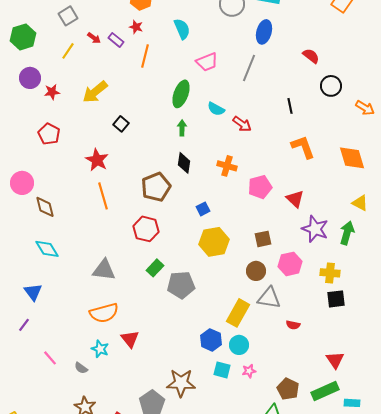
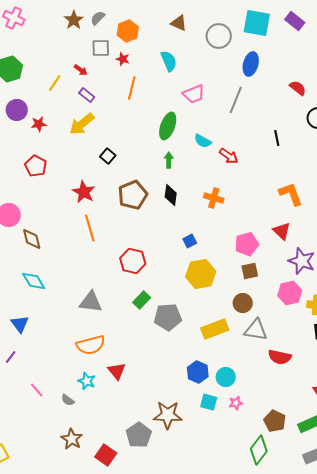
gray square: (68, 16) -> (101, 48), moved, turned 30
purple rectangle: (116, 40) -> (87, 95), moved
orange L-shape: (303, 147) -> (291, 194), moved
brown pentagon: (156, 187) -> (133, 195), moved
pink pentagon: (260, 187) -> (247, 244), moved
pink hexagon: (290, 264) -> (290, 293), moved
yellow rectangle: (238, 313) -> (215, 329), moved, turned 40
red semicircle: (293, 325) -> (280, 357), size x1.6

